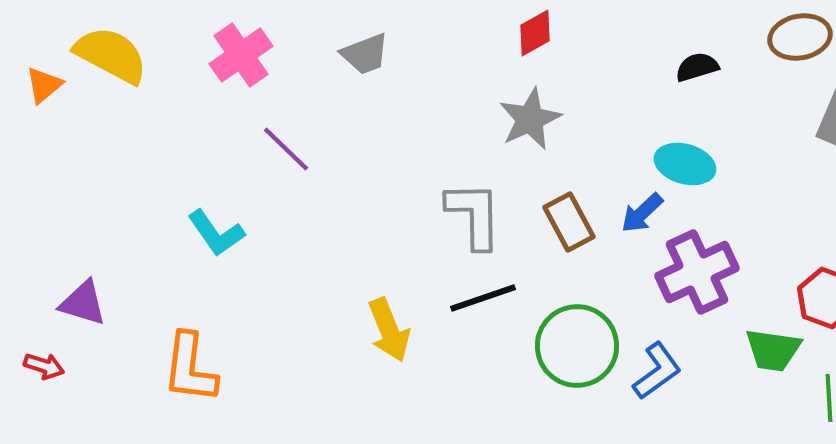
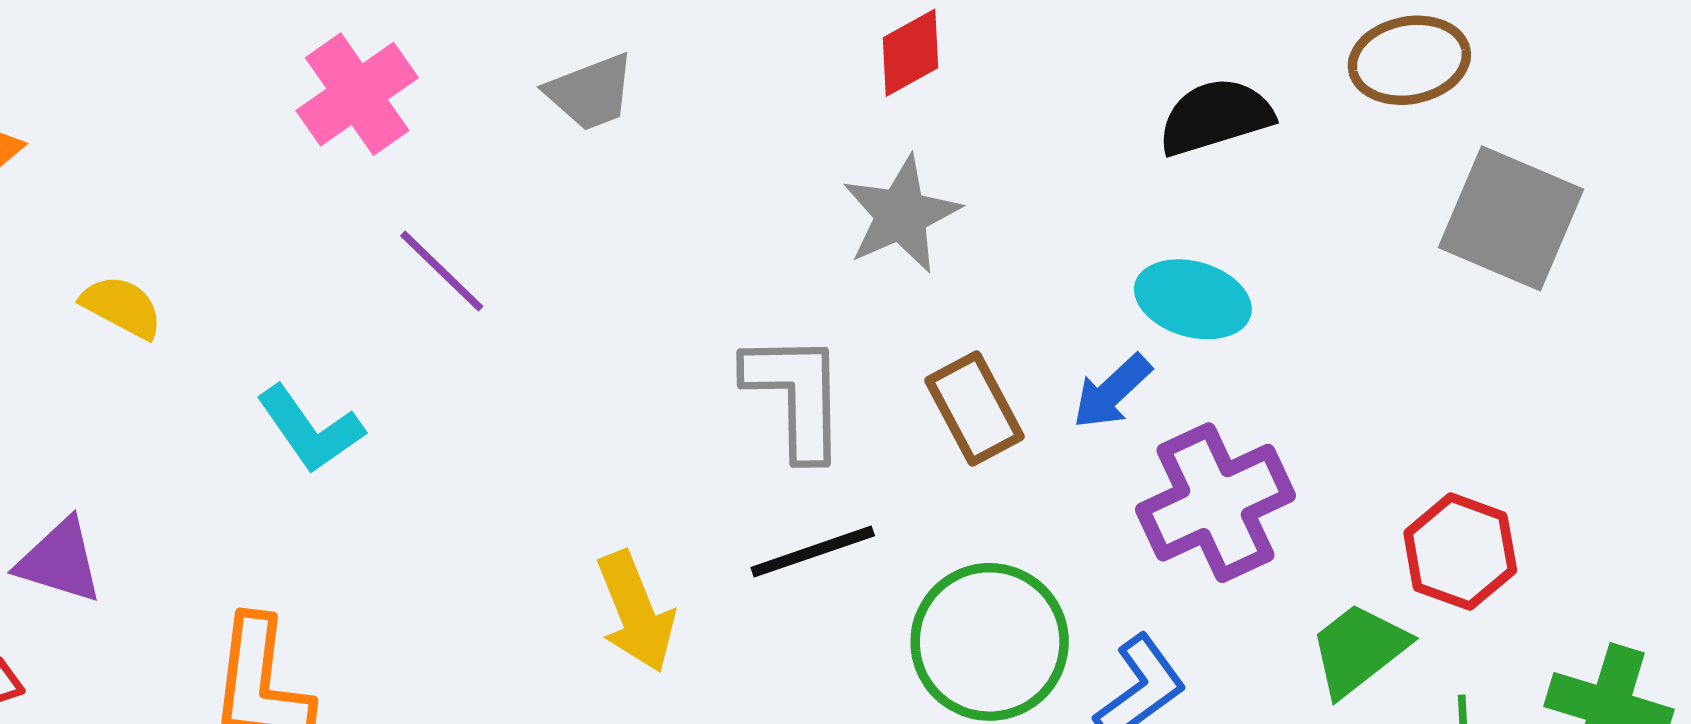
yellow semicircle: (111, 55) -> (122, 307), moved, size x0.6
black semicircle: (697, 67) -> (1215, 117), size x1.4
green trapezoid: (773, 350) -> (1359, 649), turned 134

